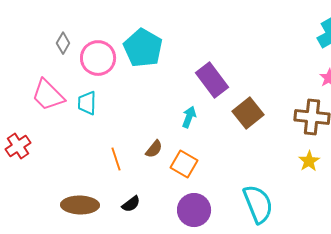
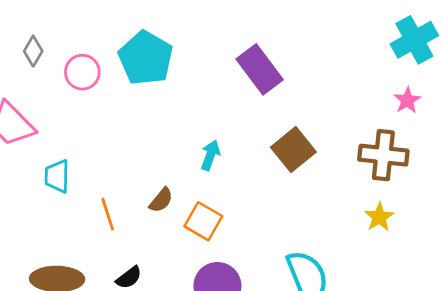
pink circle: (98, 58) -> (82, 72), size x0.7
purple rectangle: (212, 80) -> (260, 69), moved
cyan trapezoid: (87, 103) -> (57, 176), moved

